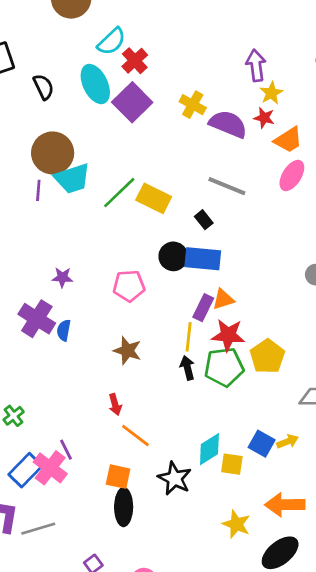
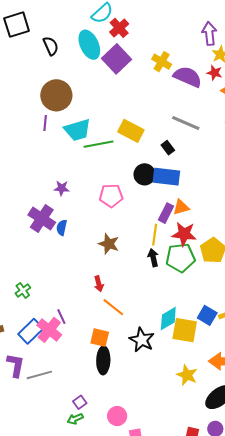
cyan trapezoid: (72, 178) -> (77, 130), moved
green line: (119, 193) -> (99, 144), moved, turned 32
yellow square: (232, 464) -> (185, 330), size x1.5

